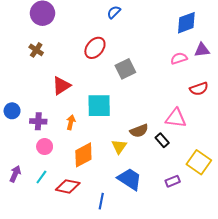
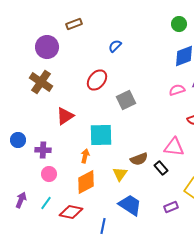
brown cross: (36, 50) -> (41, 82), size x1.6
orange arrow: (71, 122) -> (85, 156), moved

